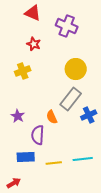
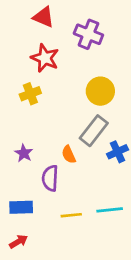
red star: (34, 44) -> (45, 58), size x1.5
blue rectangle: (26, 157) -> (21, 207), moved

